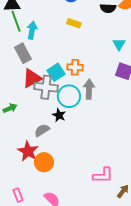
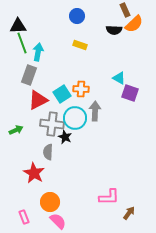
cyan triangle: (119, 44) -> (119, 78), moved, turned -32
gray rectangle: (23, 53) -> (29, 75), turned 48
gray cross: (46, 87) -> (52, 124), moved
gray semicircle: (42, 130) -> (48, 152), turned -56
orange circle: (44, 162) -> (50, 202), moved

